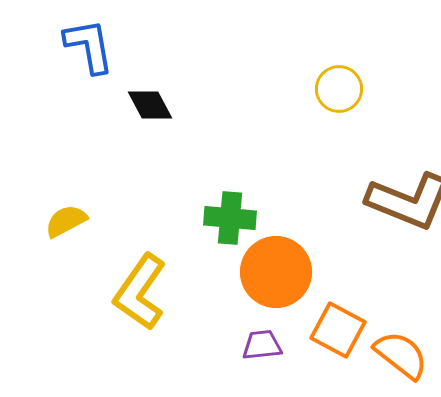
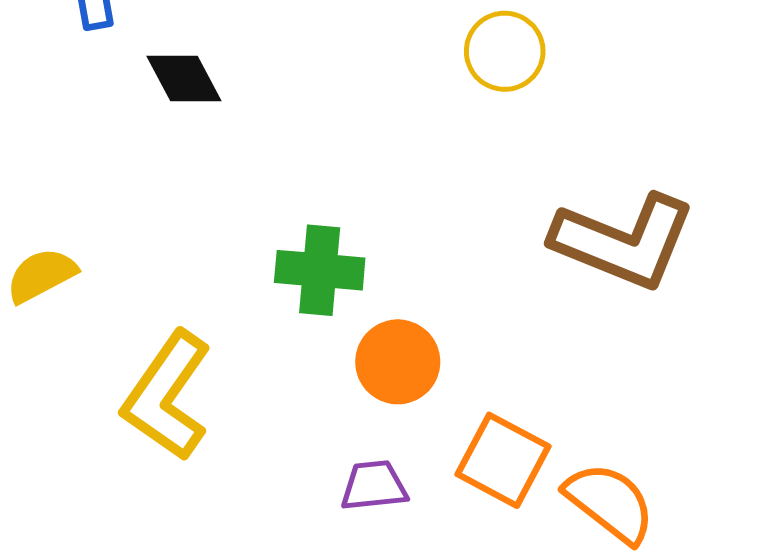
orange circle: (276, 272) -> (398, 362), size x0.7

